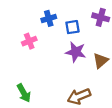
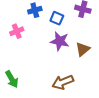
blue square: (73, 27) -> (57, 18), turned 32

